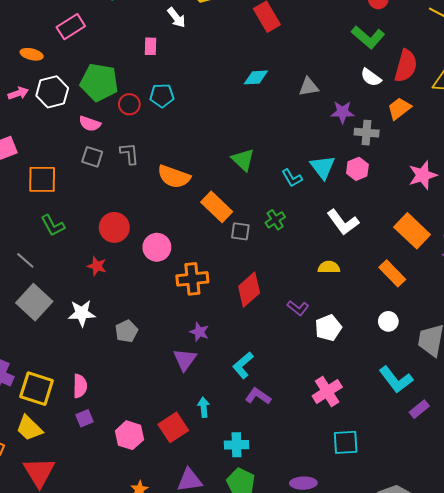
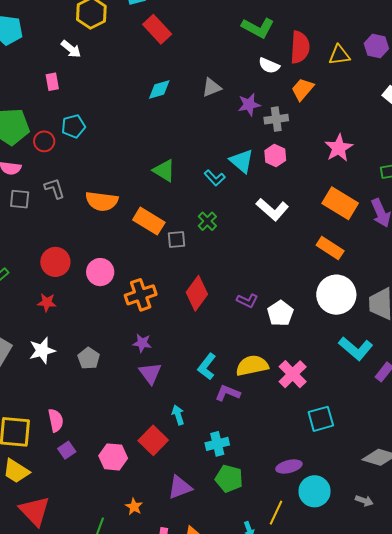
yellow semicircle: (329, 267) -> (252, 366), moved, size x1.5
white circle: (388, 321) -> (336, 295), size x2.0
purple star: (199, 332) -> (142, 343), moved

